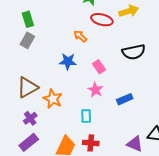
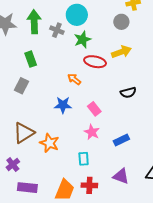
green rectangle: (28, 19) -> (31, 59), moved
black semicircle: (134, 52) -> (128, 92), size x0.7
purple cross: (30, 118) -> (13, 165), moved
purple rectangle: (29, 142) -> (27, 188), turned 48
purple triangle: (135, 144) -> (121, 176), moved

